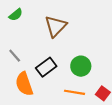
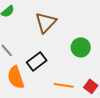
green circle: (81, 66) -> (81, 47), moved

